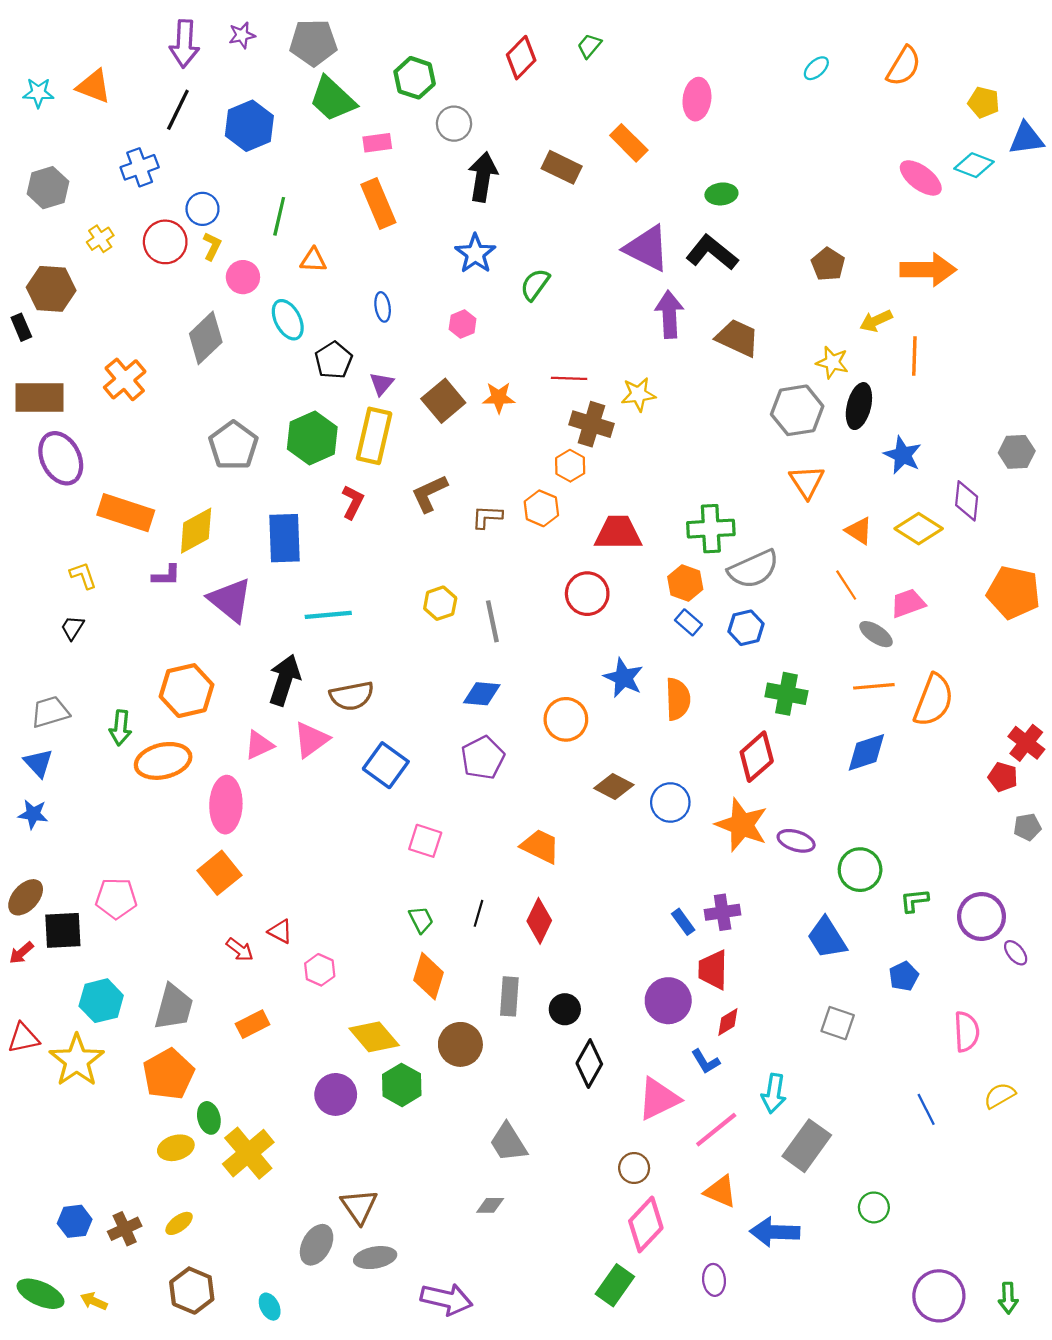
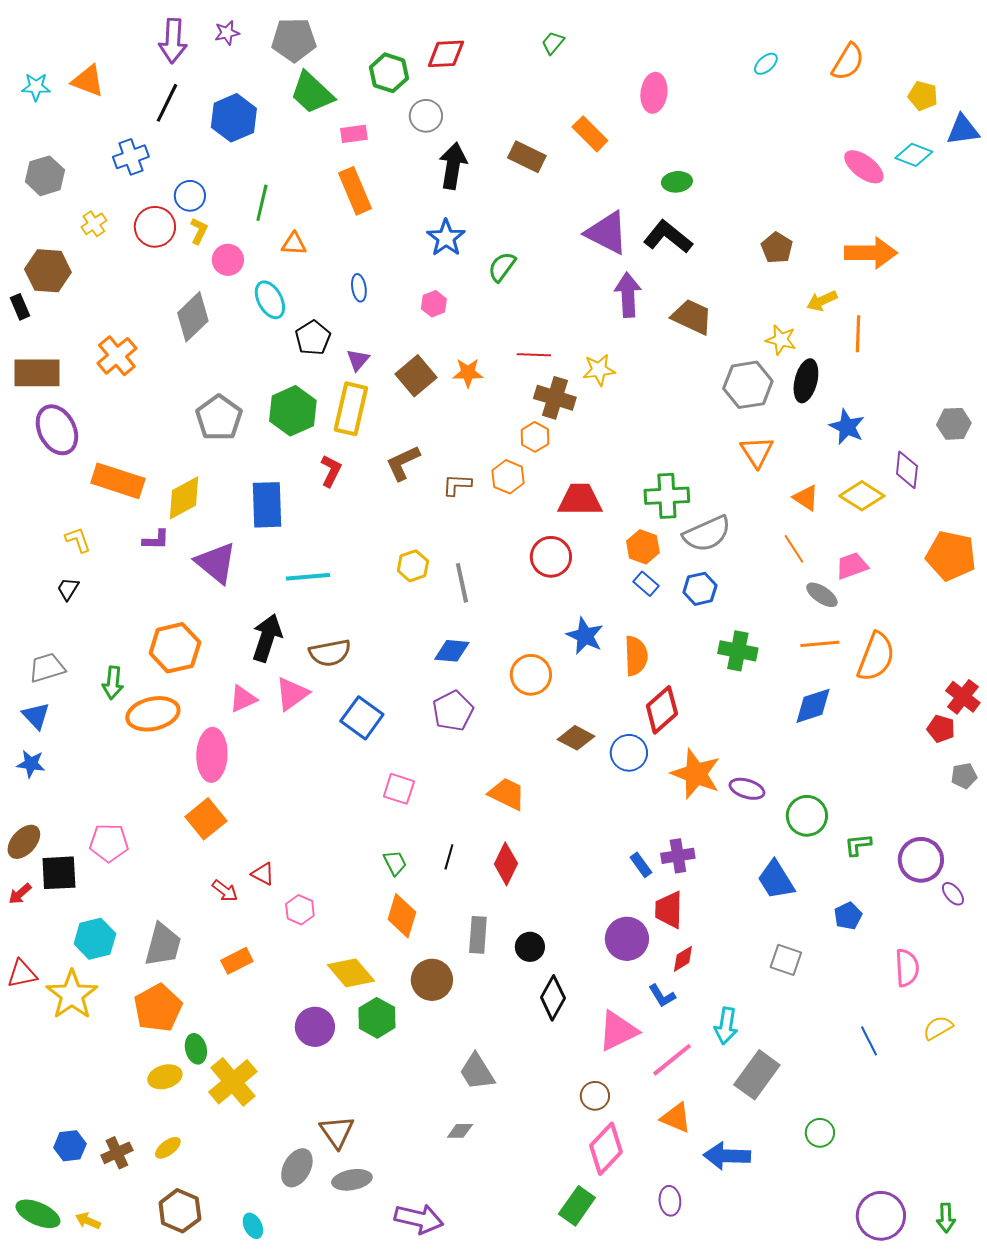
red diamond: (521, 58) -> (446, 54), moved, turned 42
red diamond: (757, 757) -> (662, 710), moved

